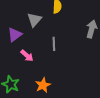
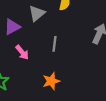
orange star: (43, 85) -> (51, 81), moved

